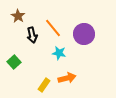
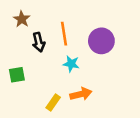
orange line: (53, 28) -> (64, 34), turned 30
green square: (14, 62) -> (17, 75), turned 32

